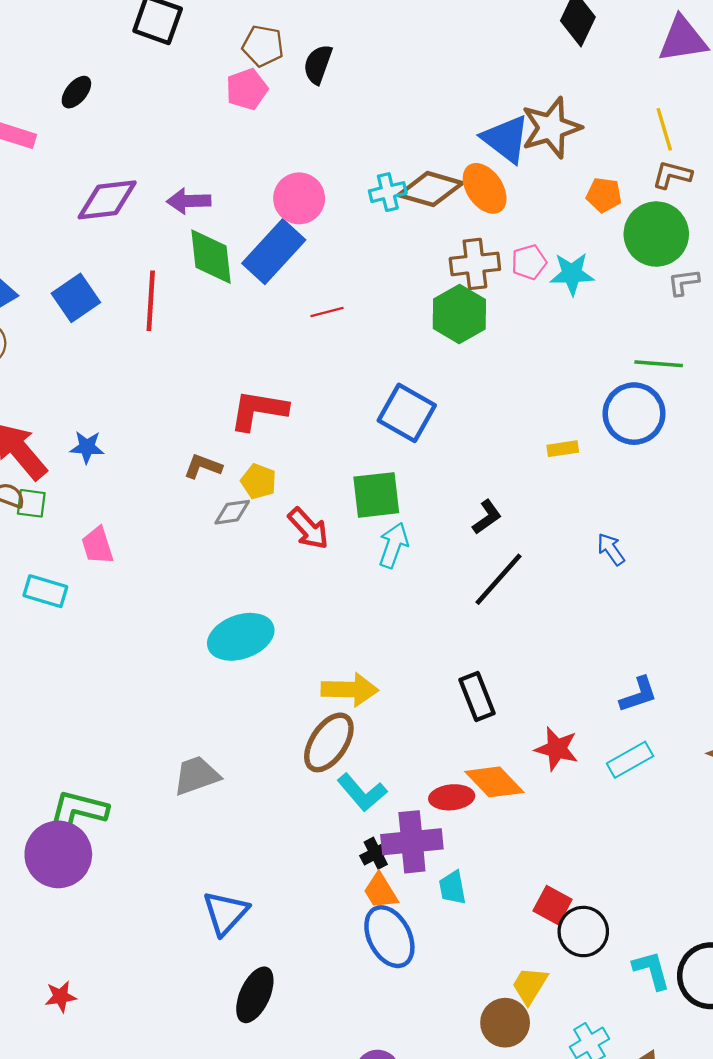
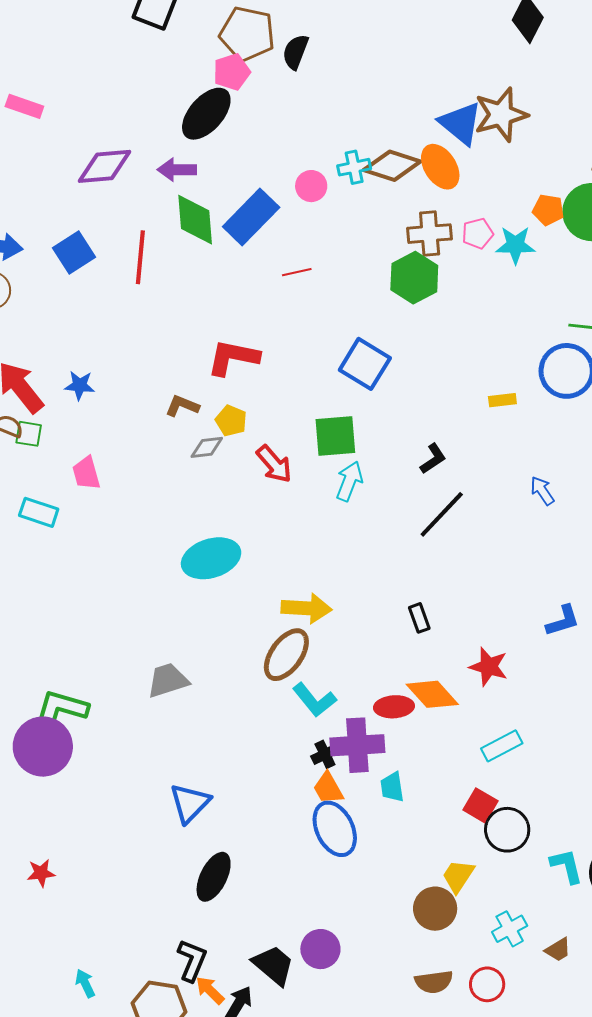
brown pentagon: (263, 46) -> (247, 34), size x1.5
black ellipse: (76, 92) -> (206, 114), moved, size x1.8
orange pentagon: (604, 195) -> (548, 210), moved
pink circle: (299, 198) -> (311, 186), moved, size x0.7
black rectangle: (477, 697) -> (419, 618), size x0.7
cyan rectangle: (630, 760) -> (502, 746), moved

